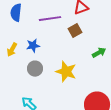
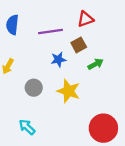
blue star: (33, 46) -> (58, 60), moved
green arrow: (99, 53) -> (96, 64), moved

